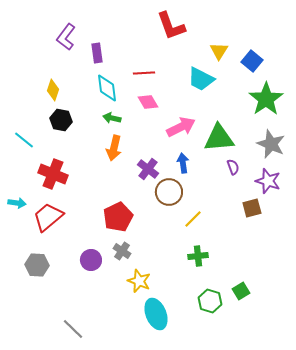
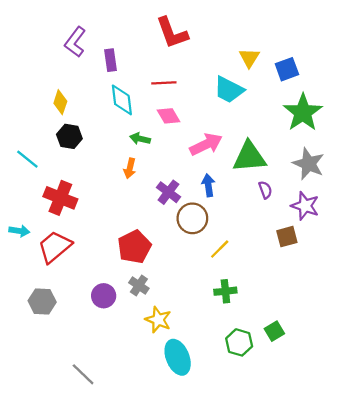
red L-shape: (171, 26) -> (172, 33), moved
blue square: (252, 61) -> (287, 69), turned 30
green arrow: (112, 118) -> (140, 139), moved
orange arrow: (114, 148) -> (130, 168), size x0.7

